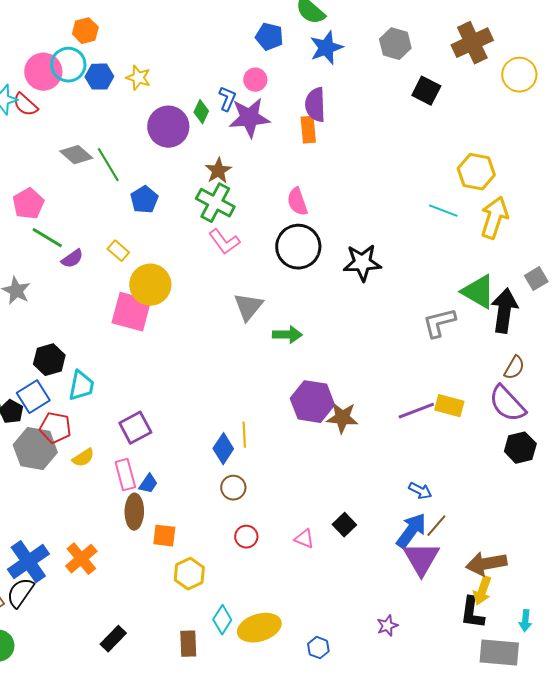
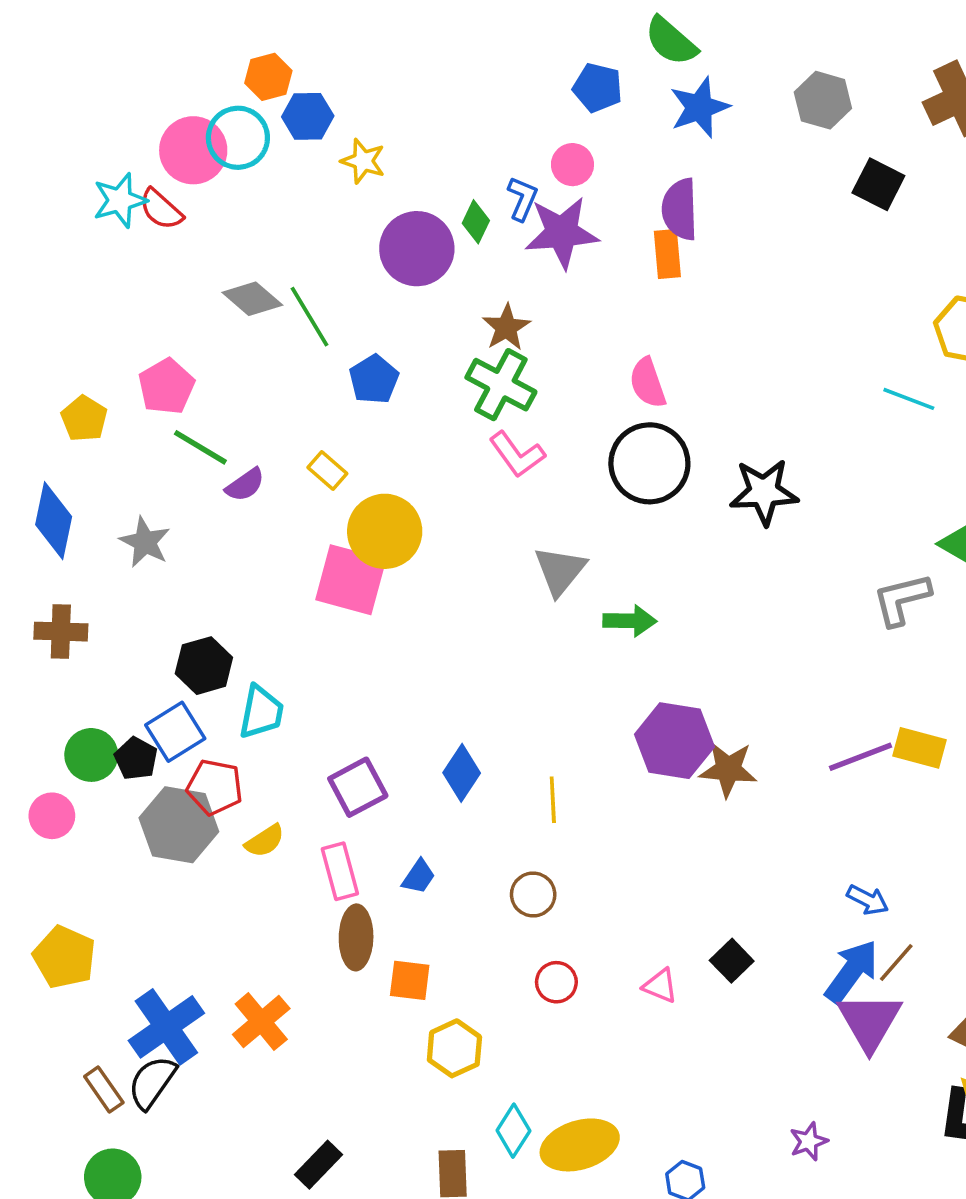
blue hexagon: (99, 77) -> (308, 116), moved
blue diamond: (223, 449) -> (462, 773), moved
blue trapezoid: (148, 484) -> (419, 877), moved

